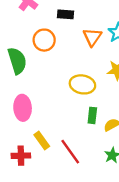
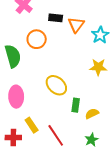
orange triangle: (92, 37) -> (76, 25), moved
yellow ellipse: (82, 84) -> (56, 85), moved, turned 30

